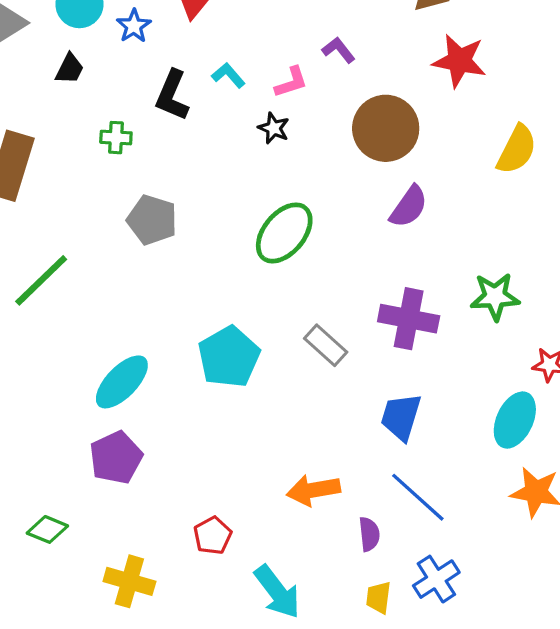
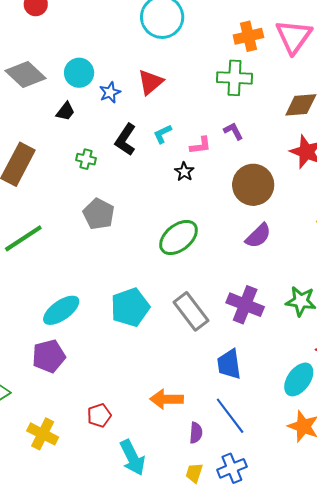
cyan L-shape: (228, 75) -> (162, 134), turned -85
gray rectangle: (326, 345) -> (191, 311), size x1.4
blue trapezoid: (401, 417) -> (229, 364), turned -36

